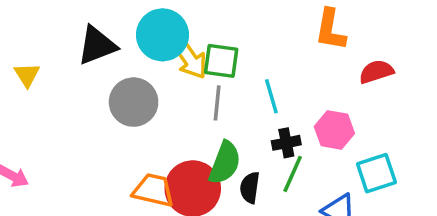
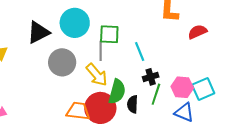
yellow arrow: (189, 58) -> (97, 75), moved
gray line: (217, 103) -> (101, 51), moved
pink hexagon: (334, 130) -> (182, 87), moved

